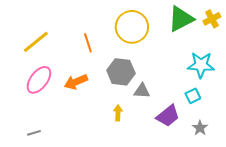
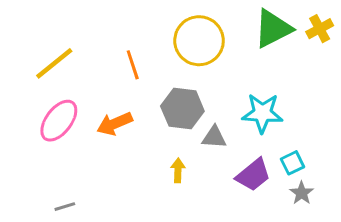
cyan star: (201, 65) -> (262, 113), moved
cyan square: (193, 96) -> (293, 163), moved
gray line: (34, 133) -> (65, 207), moved

